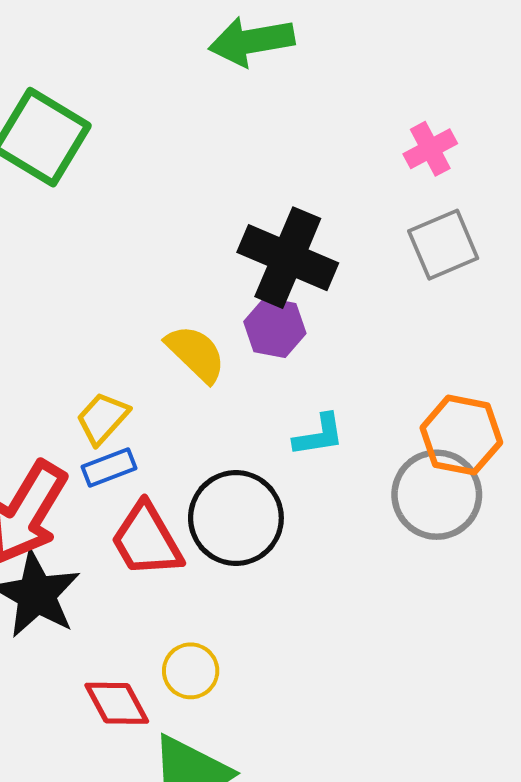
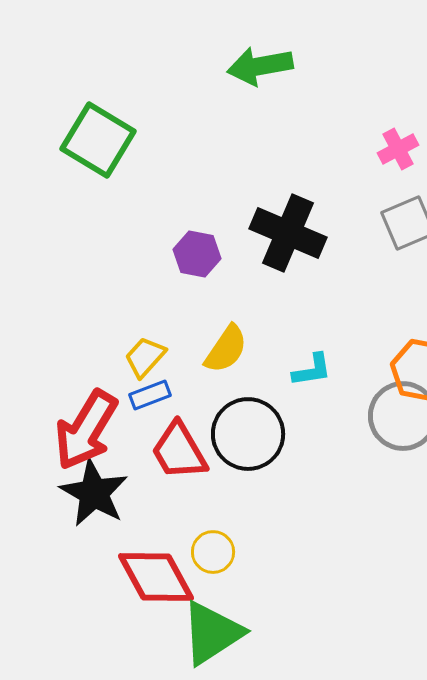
purple hexagon: (275, 328) -> (197, 254), moved
yellow semicircle: (196, 353) -> (226, 349), moved, turned 80
red diamond: (117, 703) -> (156, 577), size x1.5

